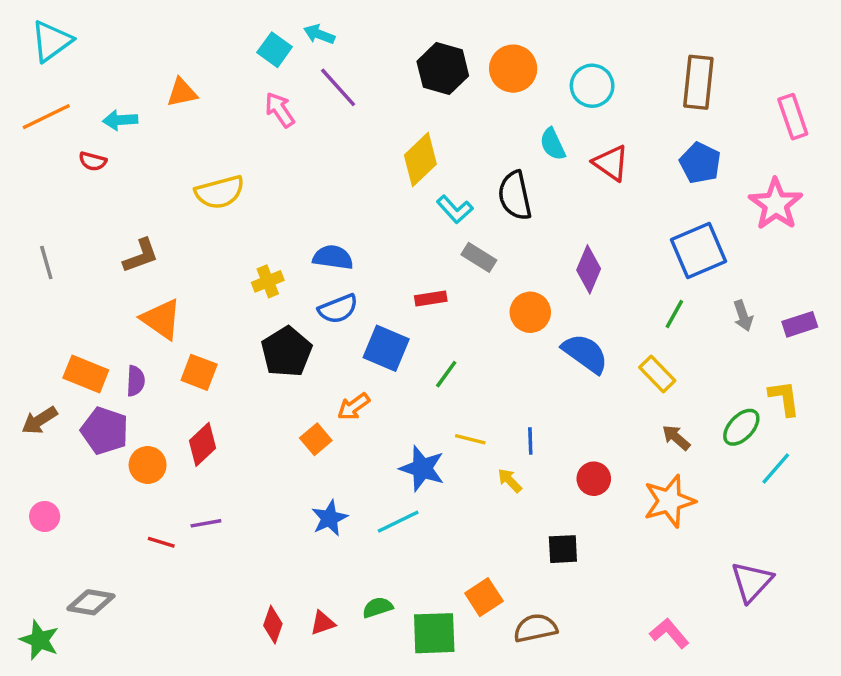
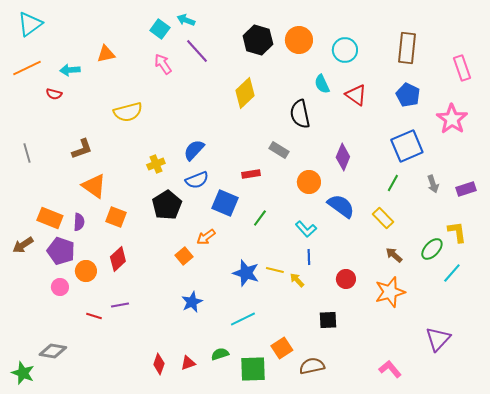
cyan L-shape: (455, 209) -> (306, 229), moved
blue semicircle: (333, 257) -> (194, 150), turned -55
yellow line: (470, 439) -> (275, 270), moved
pink circle: (45, 516) -> (60, 287), moved
cyan line: (398, 522) -> (243, 319), moved

